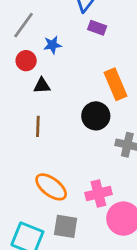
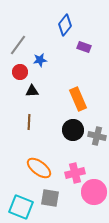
purple rectangle: (97, 28) -> (84, 47), moved
orange rectangle: (116, 84) -> (78, 99), moved
black circle: (96, 116) -> (73, 130), moved

